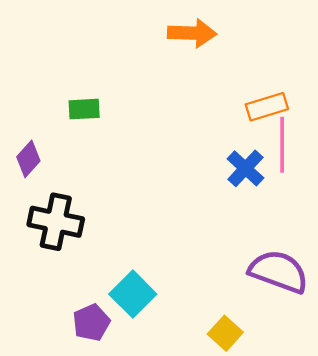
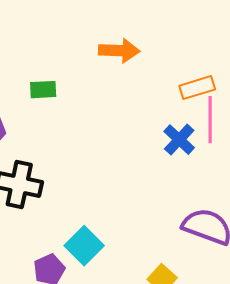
orange arrow: (192, 33) -> (119, 51), moved

